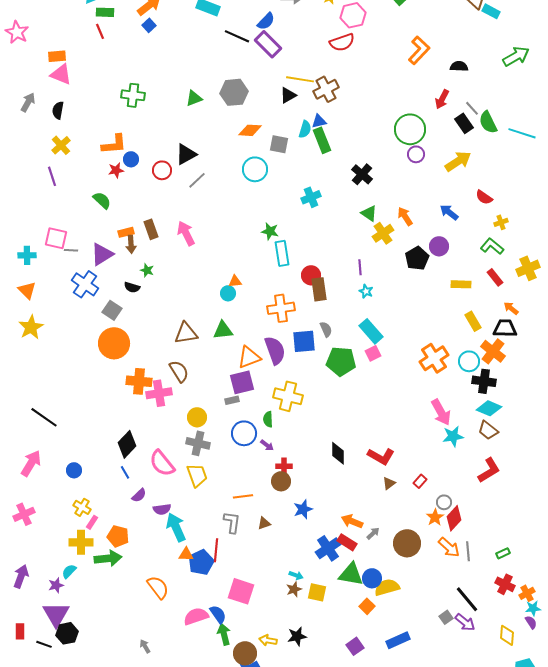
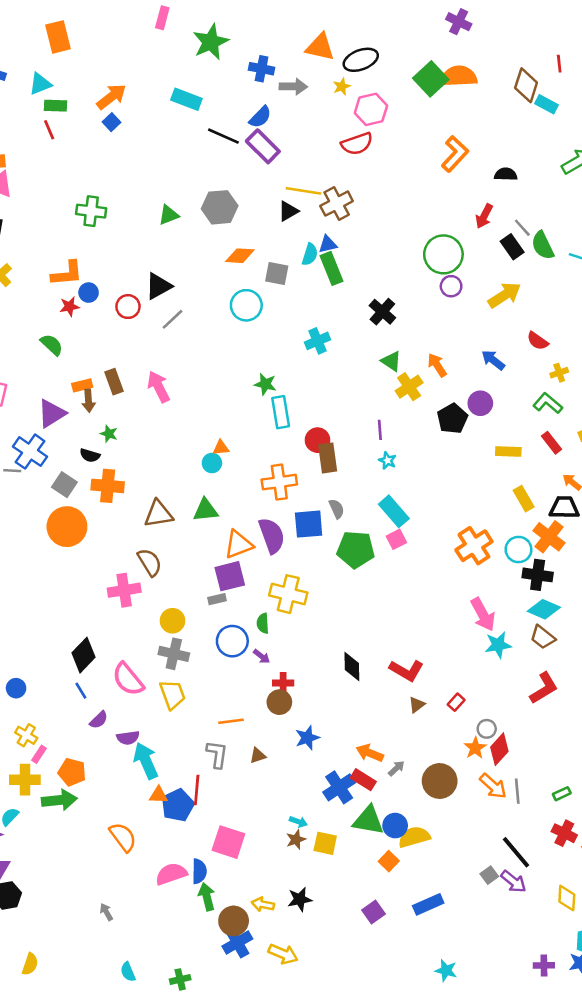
gray line: (71, 250) -> (12, 471), moved
orange cross: (139, 381) -> (108, 486), moved
blue semicircle: (218, 614) -> (199, 871), turned 36

